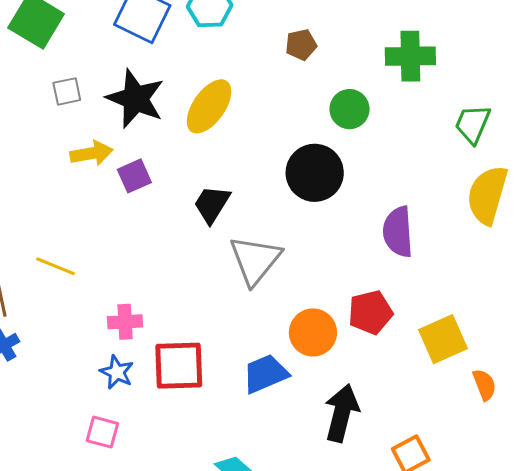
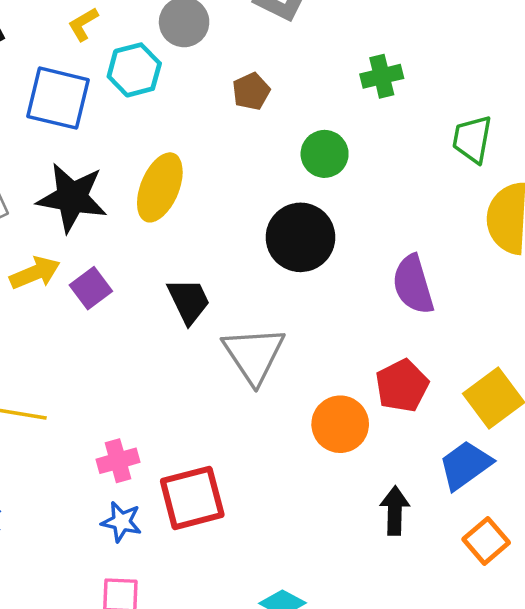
green cross: (410, 56) -> (382, 76), size x0.7
black trapezoid: (212, 204) -> (189, 301), turned 135
blue trapezoid: (265, 374) -> (465, 465), moved
black arrow: (342, 413) -> (395, 511), size x0.7

